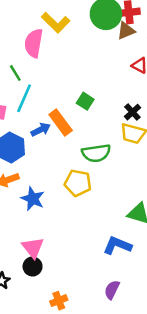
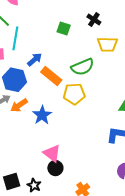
black cross: (132, 112) -> (94, 20), moved
orange rectangle: (61, 123) -> (51, 76), moved
blue star: (33, 199) -> (42, 115), turned 30

